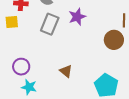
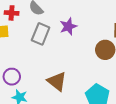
brown triangle: (66, 71) -> (57, 81), size x1.5

